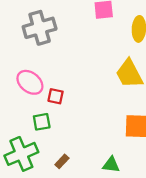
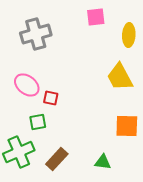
brown rectangle: (62, 161) -> (57, 159), size x1.6

